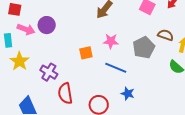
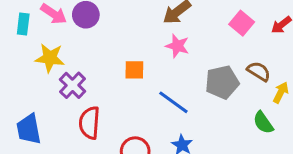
pink star: (111, 41) -> (177, 46), moved
yellow star: (19, 61) -> (50, 58), moved, turned 30

